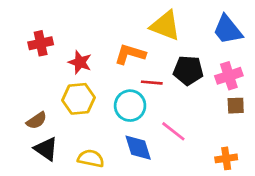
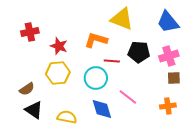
orange cross: (226, 158) -> (168, 106), moved

